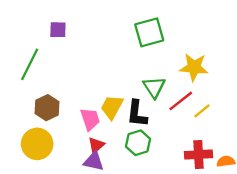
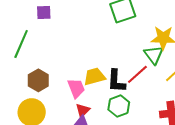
green triangle: (154, 87) -> (154, 55), moved
red line: (181, 101) -> (137, 74), moved
yellow trapezoid: (112, 107) -> (94, 77), turned 50

